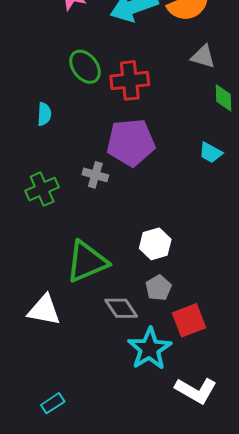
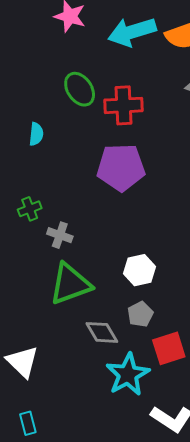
gray cross: (95, 175) -> (60, 235), moved
green cross: (42, 189) -> (30, 209), size x0.7
white triangle: (44, 310) -> (22, 362), moved, turned 30
cyan rectangle: (53, 403) -> (28, 423), turned -75

